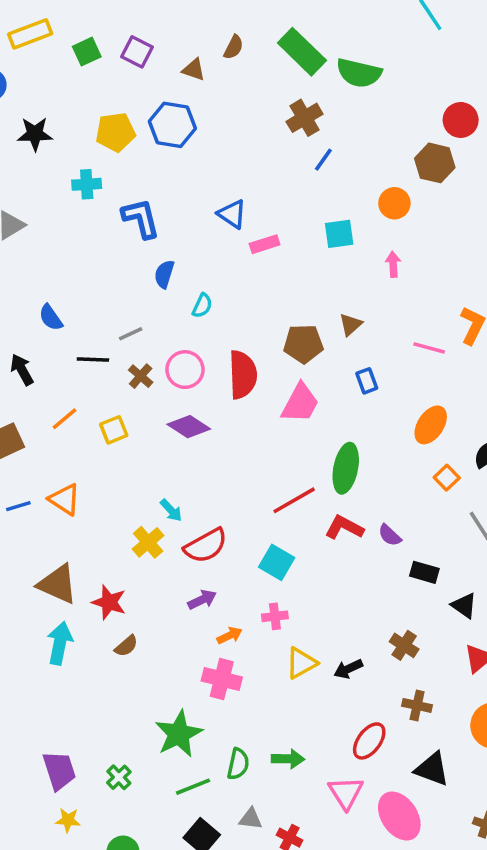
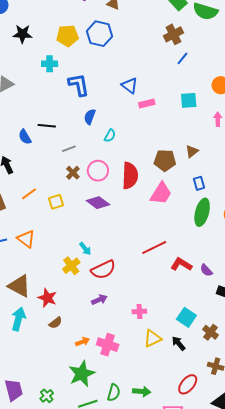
black line: (93, 360) -> (47, 126), moved
green ellipse: (346, 468) -> (202, 212), moved
cyan square: (277, 562) -> (186, 317), moved
orange arrow: (230, 635) -> (83, 342), moved
black arrow: (348, 669) -> (179, 343), turned 70

